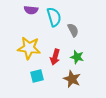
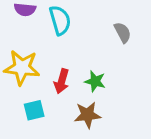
gray semicircle: (73, 30) -> (123, 32), moved
brown star: (72, 79) -> (87, 115), turned -30

